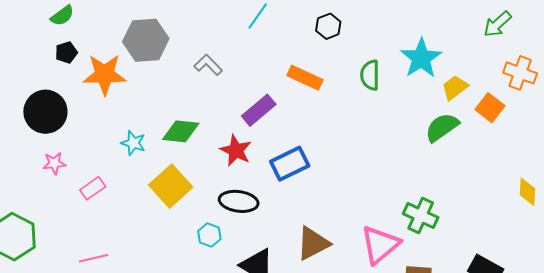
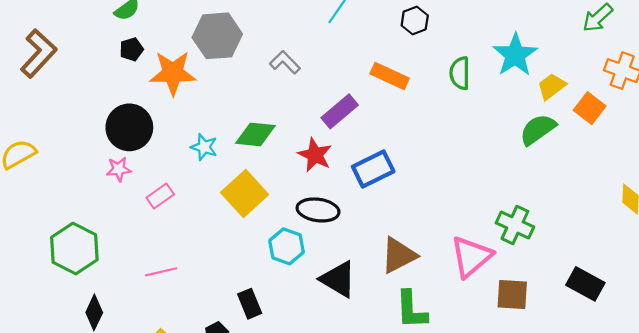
black circle: (45, 112) -> (129, 127), moved
cyan hexagon: (209, 235) -> (287, 246), size x1.4

